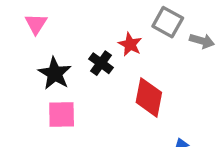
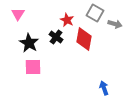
red star: (130, 44) -> (67, 20), moved
red diamond: (149, 97) -> (84, 39), moved

